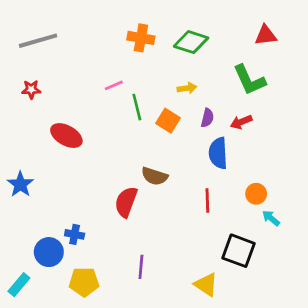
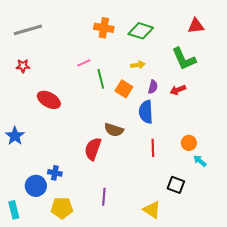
blue semicircle: (218, 153) -> (146, 112), moved
black square: (239, 251) -> (176, 185), size x0.7
cyan rectangle: (19, 285) -> (14, 210), turned -54

